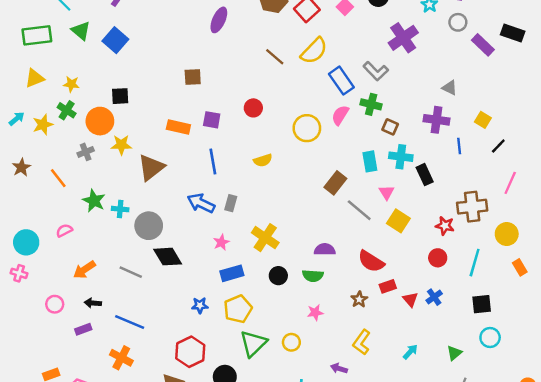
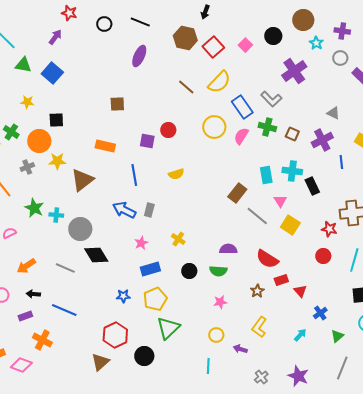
green triangle: (81, 31) -> (23, 65), turned -30
yellow star: (71, 84) -> (27, 102), moved
purple square: (212, 120) -> (147, 141), moved
purple cross: (437, 120) -> (322, 140), turned -35
brown square: (390, 127) -> (292, 134), moved
yellow circle: (307, 128) -> (214, 127), moved
yellow cross: (265, 238) -> (178, 239), size x0.6
blue cross: (434, 297) -> (320, 313), moved
yellow circle: (291, 342) -> (216, 335), moved
orange cross: (121, 358) -> (42, 340), moved

